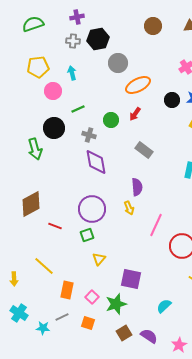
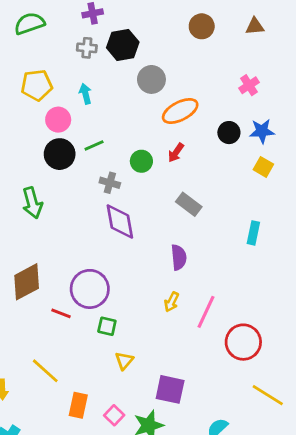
black circle: (54, 128) -> (60, 154), moved
yellow arrow: (129, 208) -> (172, 302), moved, turned 48
purple circle: (92, 209) -> (90, 289), moved
green square: (87, 235) -> (107, 326), turned 32

